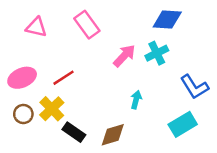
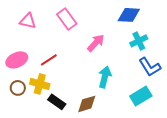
cyan cross: (157, 53) -> (139, 41), moved
cyan arrow: (136, 100) -> (105, 77), size x1.5
yellow cross: (52, 109) -> (40, 84), turned -30

